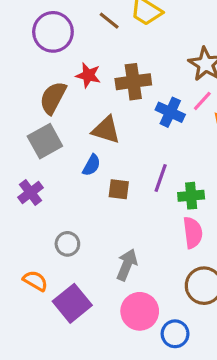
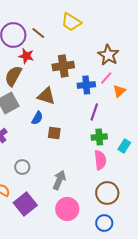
brown line: (109, 21) -> (38, 33), moved
red star: (88, 75) -> (26, 56), moved
blue cross: (170, 112) -> (86, 85), turned -30
purple line: (161, 178) -> (94, 112), moved
blue circle: (175, 334) -> (104, 223), moved

